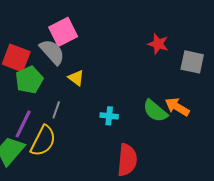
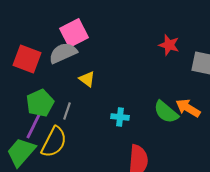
gray semicircle: (52, 52) -> (63, 53), turned -72
green pentagon: (29, 80) -> (40, 103), moved

